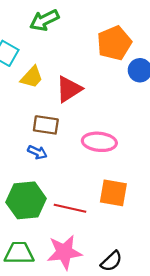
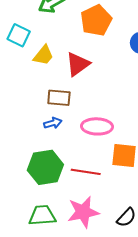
orange pentagon: (114, 43) -> (96, 20), moved
pink ellipse: (99, 142) -> (97, 126), moved
blue arrow: (37, 152) -> (53, 123), turned -36

